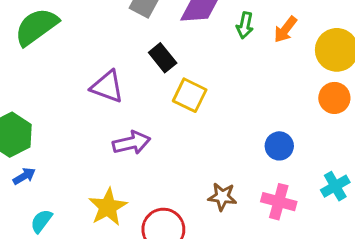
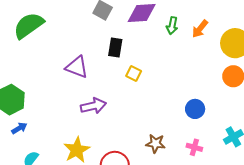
black rectangle: (163, 58) -> (115, 47), turned 48
yellow square: (190, 95) -> (134, 73), size x0.7
pink cross: (279, 202) -> (194, 147), size x0.7

